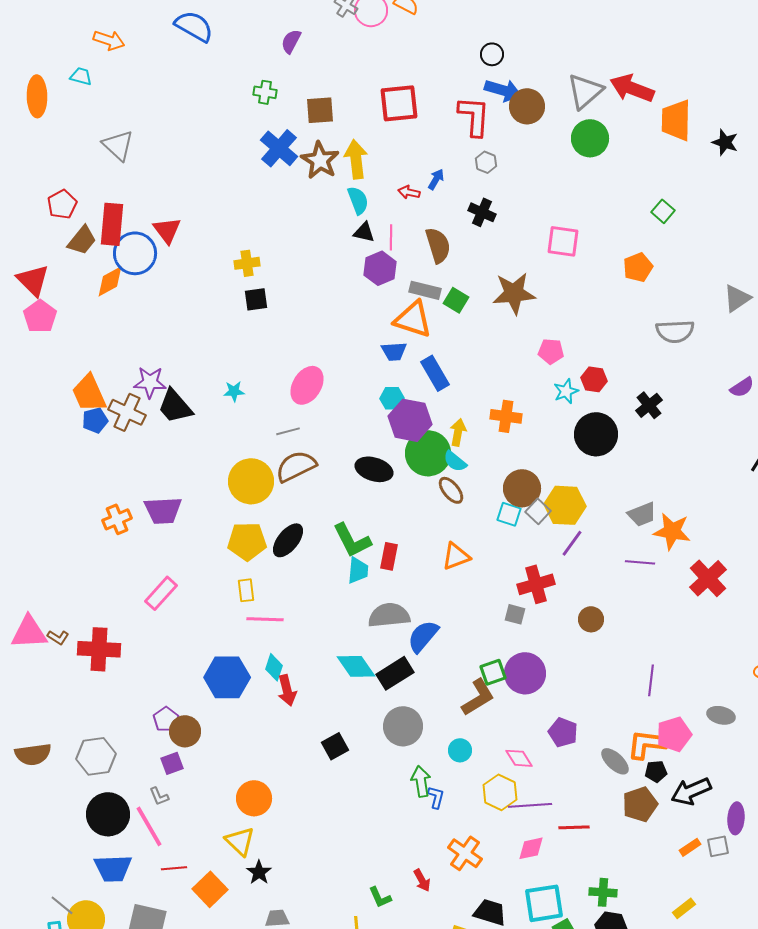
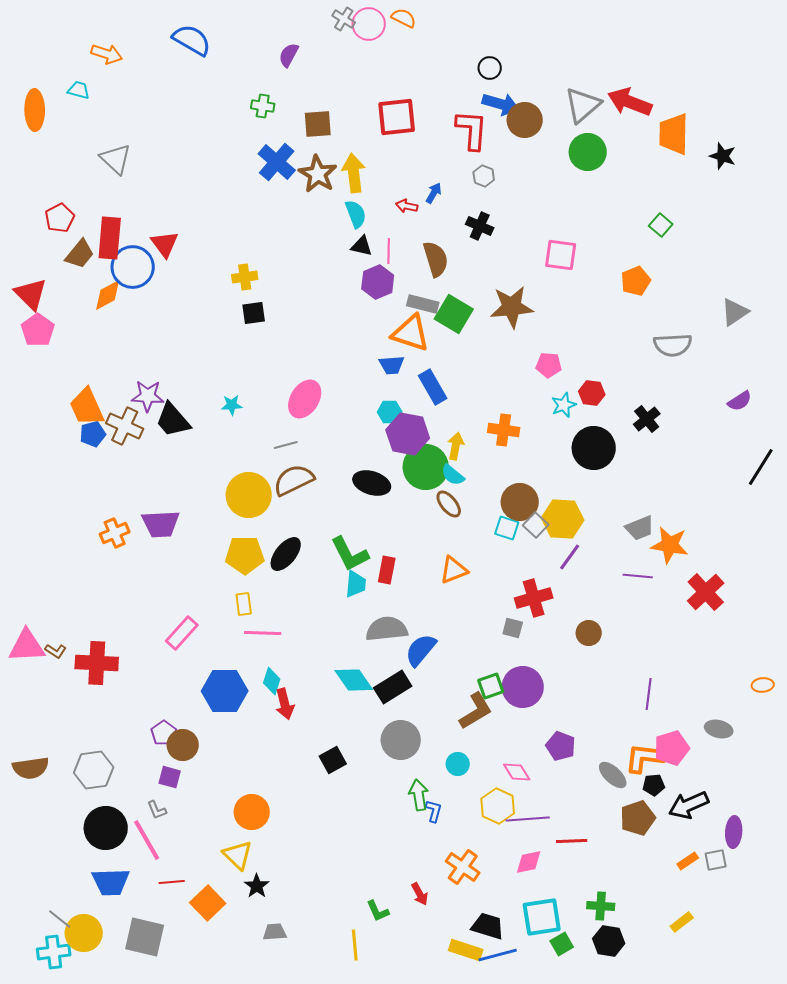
green square: (456, 300) -> (454, 314), size x1.5
pink rectangle: (161, 593) -> (182, 633), moved
purple square: (172, 763) -> (170, 777), turned 35

